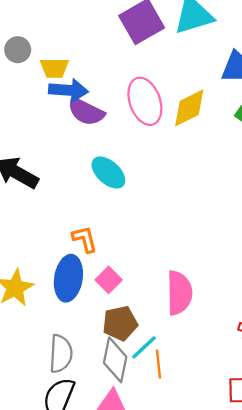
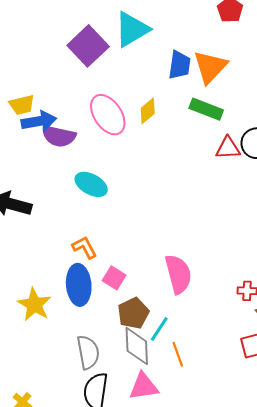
yellow diamond: (189, 108) -> (148, 111), size x0.7
orange line: (158, 364) -> (178, 354), moved

